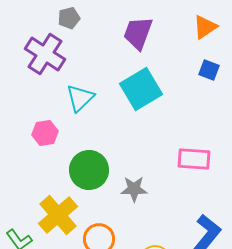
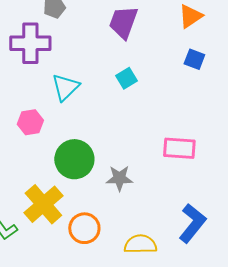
purple cross: (45, 54) -> (30, 43), turned -33
cyan square: (141, 89) -> (126, 78), size x0.5

